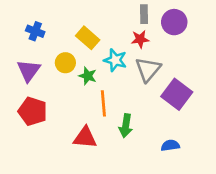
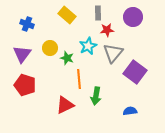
gray rectangle: (144, 14) -> (98, 13), moved
yellow rectangle: (88, 38) -> (67, 15), moved
cyan star: (115, 60) -> (88, 46), turned 30
red triangle: (85, 137) -> (65, 105), turned -30

